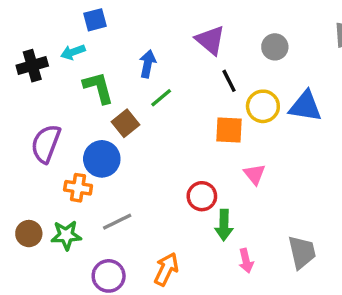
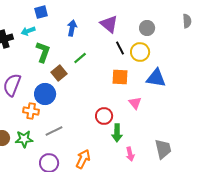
blue arrow: (148, 64) -> (72, 28), moved
green L-shape: (98, 88) -> (43, 52), turned 35
yellow circle: (263, 106) -> (140, 52), moved
blue triangle: (305, 106) -> (156, 78), moved

